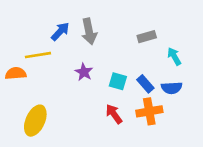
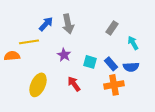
gray rectangle: (147, 37) -> (112, 28), turned -40
red arrow: (114, 114) -> (74, 84), moved
yellow ellipse: (35, 121) -> (38, 85), moved

